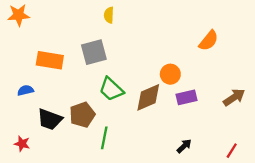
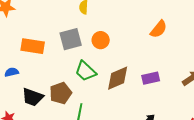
orange semicircle: (209, 41) -> (159, 29), moved
orange circle: (170, 74) -> (101, 40), moved

